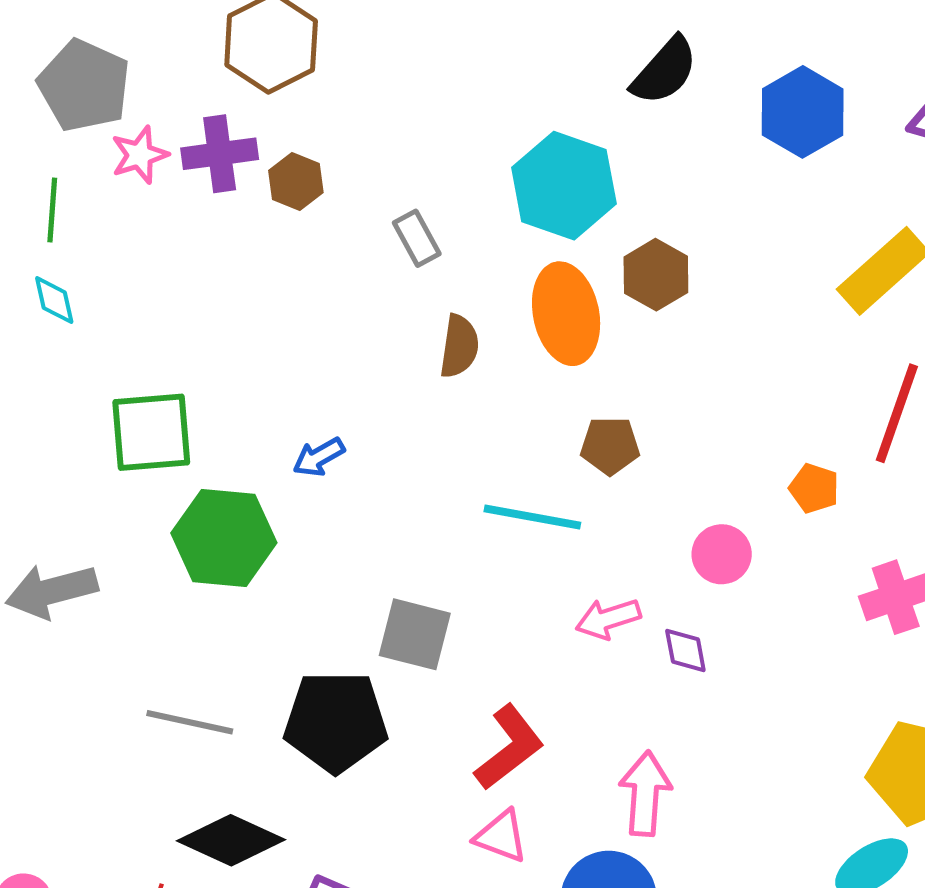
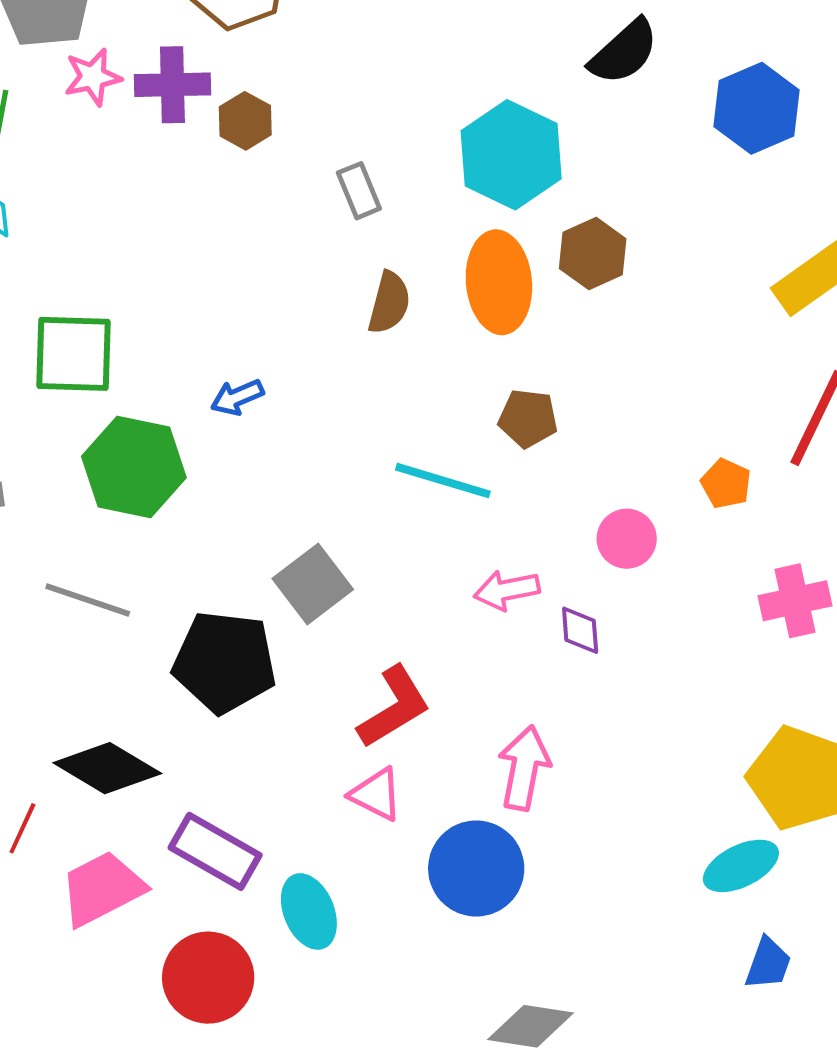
gray square: (415, 634) -> (313, 584), turned 32
gray line: (190, 722) -> (88, 600), moved

